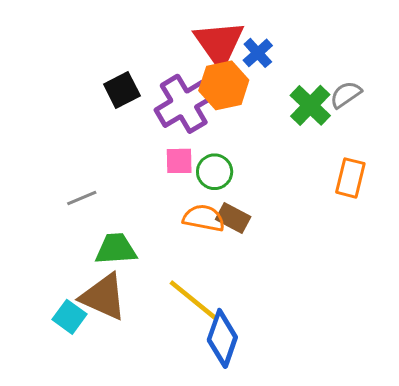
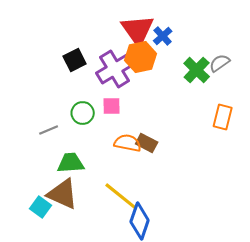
green circle: (215, 172) -> (83, 113), moved

